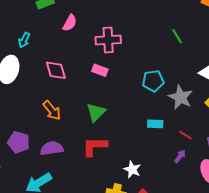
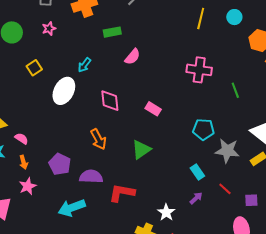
pink cross: (108, 40) -> (199, 70), moved
gray star: (181, 97) -> (227, 151), turned -30
cyan rectangle: (155, 124) -> (197, 172), turned 42
red L-shape: (95, 146) -> (122, 193), moved
purple arrow: (180, 156) -> (196, 198), moved

